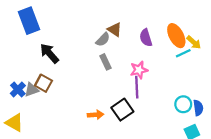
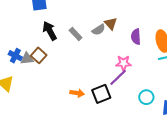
gray rectangle: (106, 62) -> (76, 34), moved, turned -32
purple line: (137, 87) -> (118, 77), turned 36
blue cross: (18, 89) -> (15, 56), turned -32
cyan circle: (183, 104) -> (146, 97), moved

